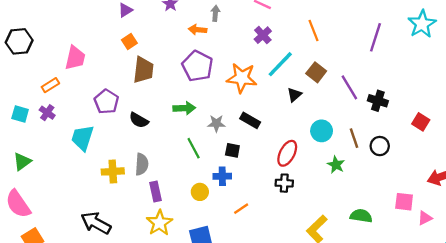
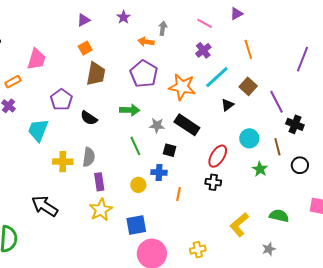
black cross: (378, 101) -> (295, 124), moved
black rectangle: (250, 120) -> (187, 125), size x1.4
black circle: (380, 146) -> (300, 165), moved
orange line: (241, 209) -> (179, 194), moved, turned -48

